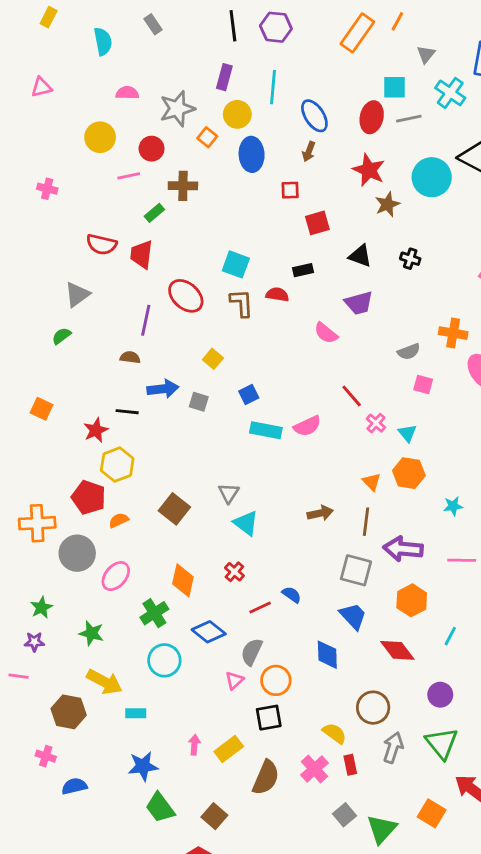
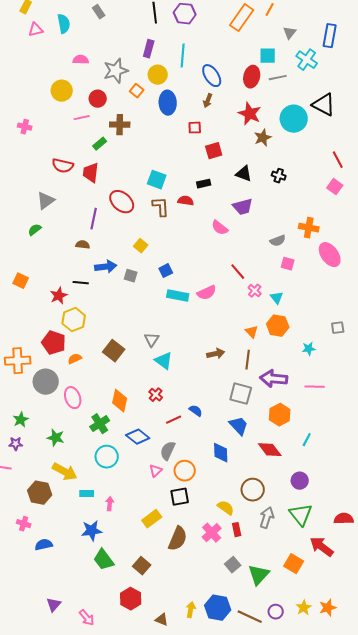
pink triangle: (41, 87) -> (36, 30), moved
pink ellipse: (116, 576) -> (73, 398), turned -60
pink arrow: (194, 745) -> (110, 504), moved

